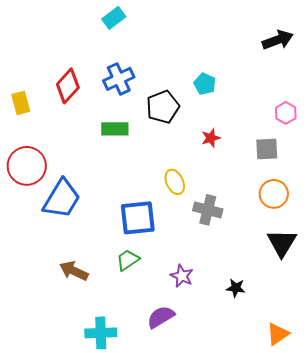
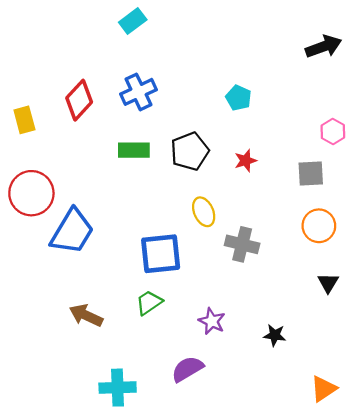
black pentagon: (163, 107) -> (190, 151), moved
black triangle: (282, 243) -> (328, 283), size x0.6

